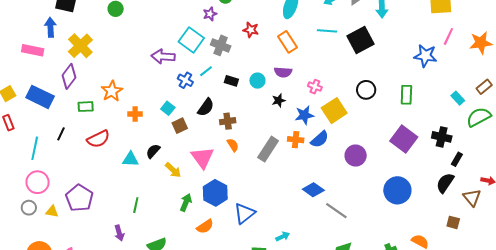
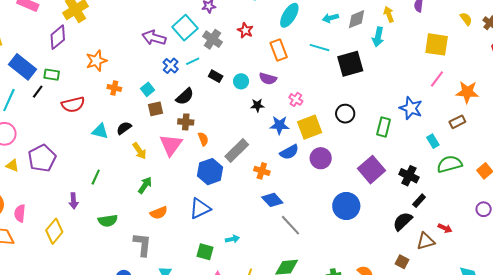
blue star: (425, 56) -> (411, 108), moved
brown rectangle: (484, 87) -> (457, 122), moved
blue rectangle: (40, 97) -> (23, 67), moved
green rectangle: (86, 107) -> (52, 75), moved
brown cross: (228, 121) -> (186, 122), moved
orange cross: (296, 140) -> (262, 171), moved
purple circle: (356, 156) -> (321, 158), moved
blue circle: (397, 190) -> (346, 206), moved
blue hexagon: (215, 193) -> (210, 172), moved
brown triangle: (472, 197) -> (426, 241), turned 42

